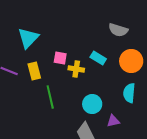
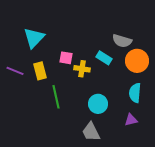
gray semicircle: (118, 30) -> (122, 41), moved
purple triangle: (113, 121) -> (131, 120), moved

